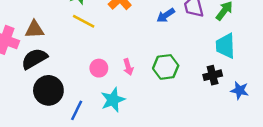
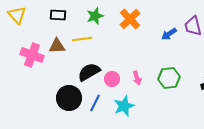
yellow line: (84, 21) -> (82, 39), moved, turned -36
black semicircle: (34, 59) -> (89, 72), moved
blue line: (77, 110) -> (95, 103), moved

